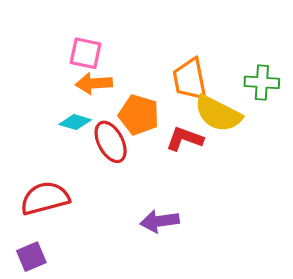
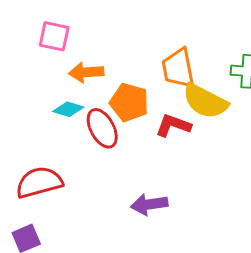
pink square: (86, 53) -> (54, 36), moved

